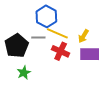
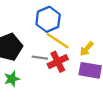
gray line: (38, 38) -> (40, 58), moved
red cross: (61, 51) -> (58, 62), turned 30

